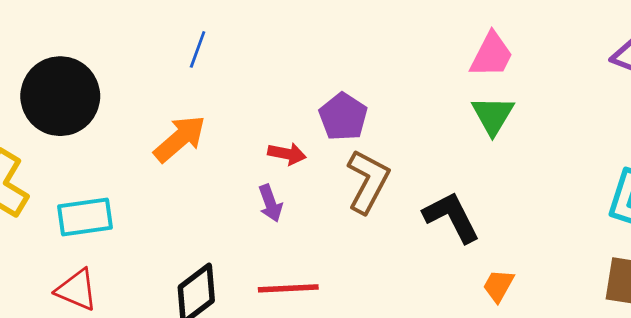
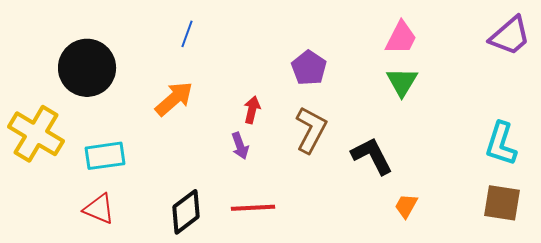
purple pentagon: (343, 117) -> (309, 68), moved
red arrow: (287, 154) -> (252, 110), turned -88

